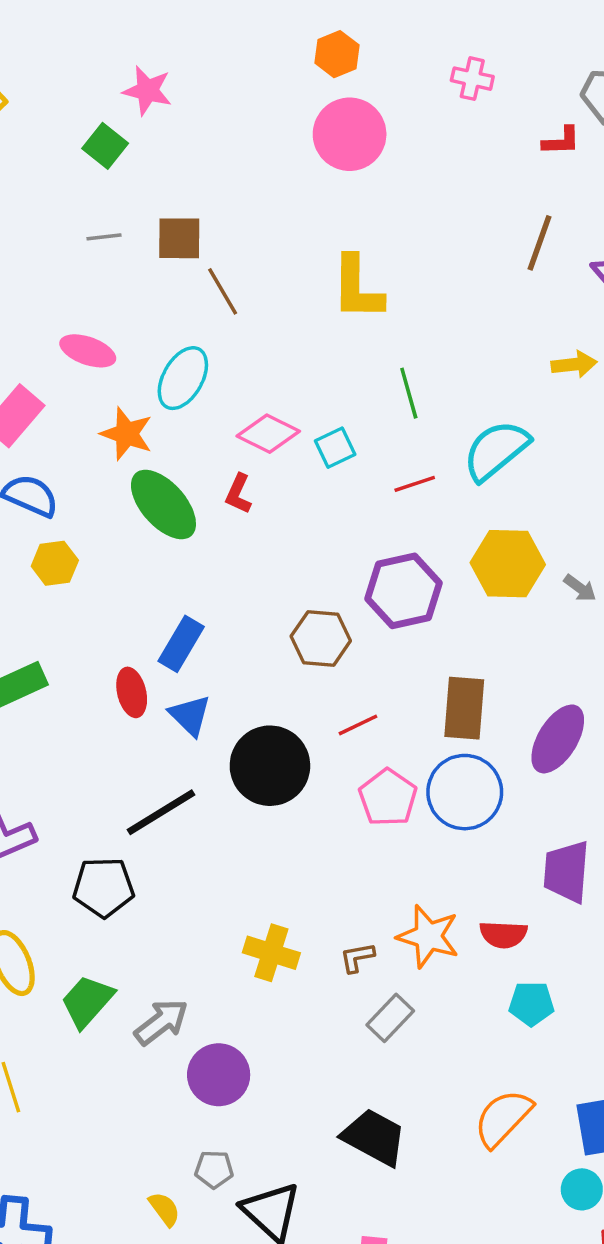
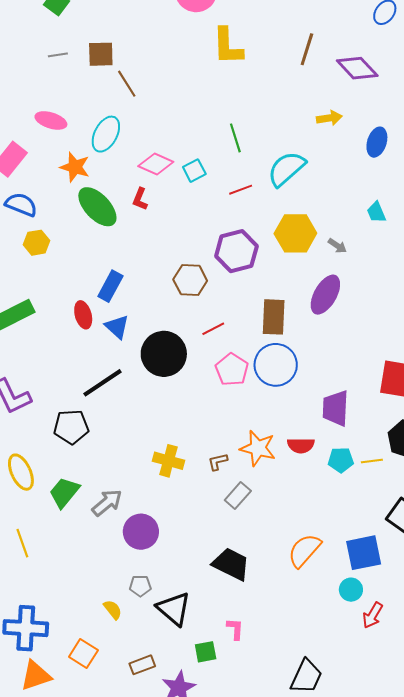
yellow L-shape: (357, 288) -> (228, 46), moved
purple ellipse: (558, 739) -> (325, 295), moved
cyan pentagon: (531, 1004) -> (341, 460), moved

